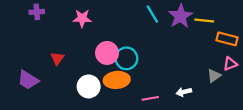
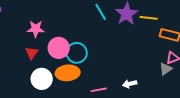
pink star: (82, 18) -> (36, 29), moved
red triangle: (57, 58) -> (32, 53), moved
gray triangle: (214, 76) -> (166, 69), moved

